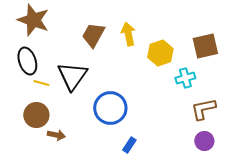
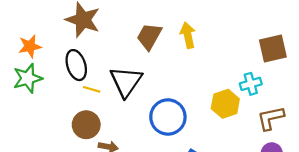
yellow hexagon: (160, 53) -> (225, 104), moved

